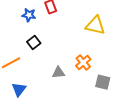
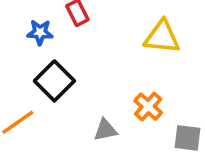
black square: (34, 42) -> (54, 81), size x1.5

